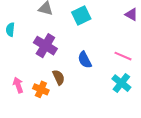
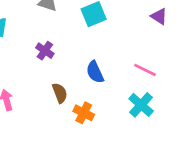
purple cross: (45, 46) -> (45, 51), size x0.6
orange cross: (41, 89) -> (84, 113), moved

